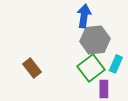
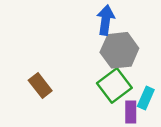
cyan rectangle: (116, 64) -> (146, 98), moved

